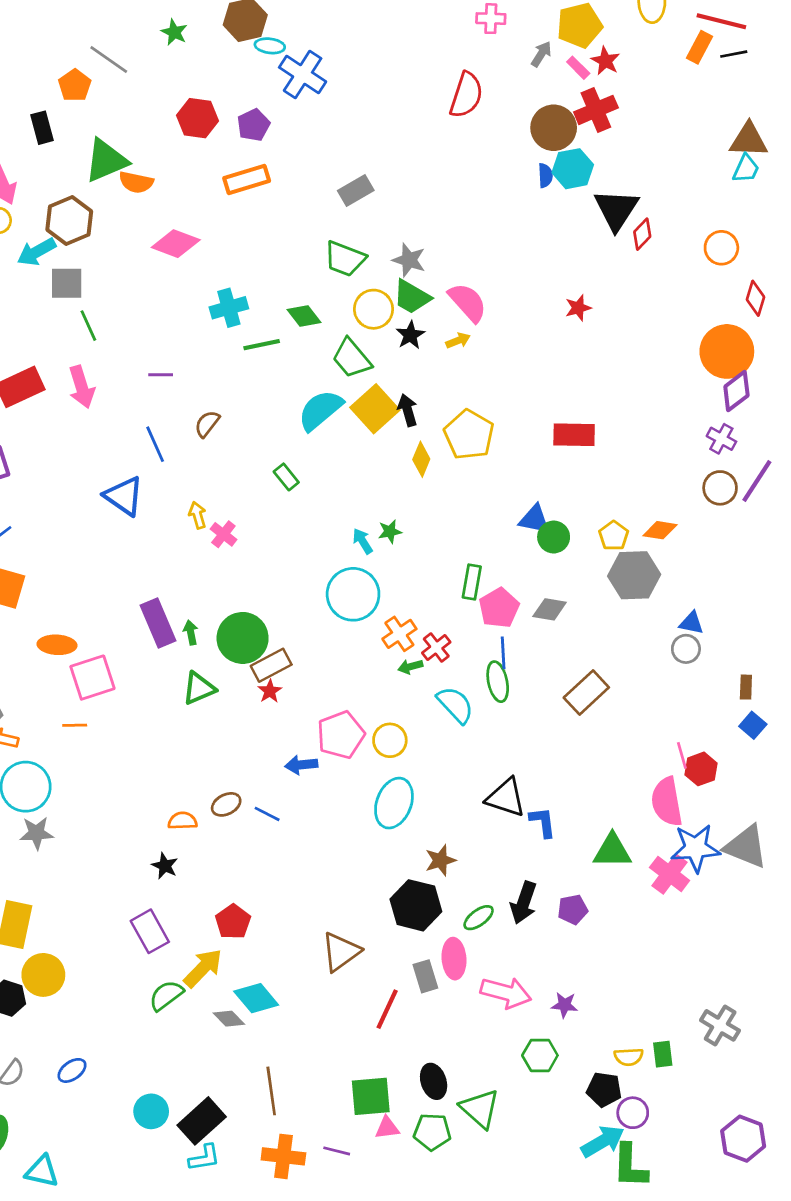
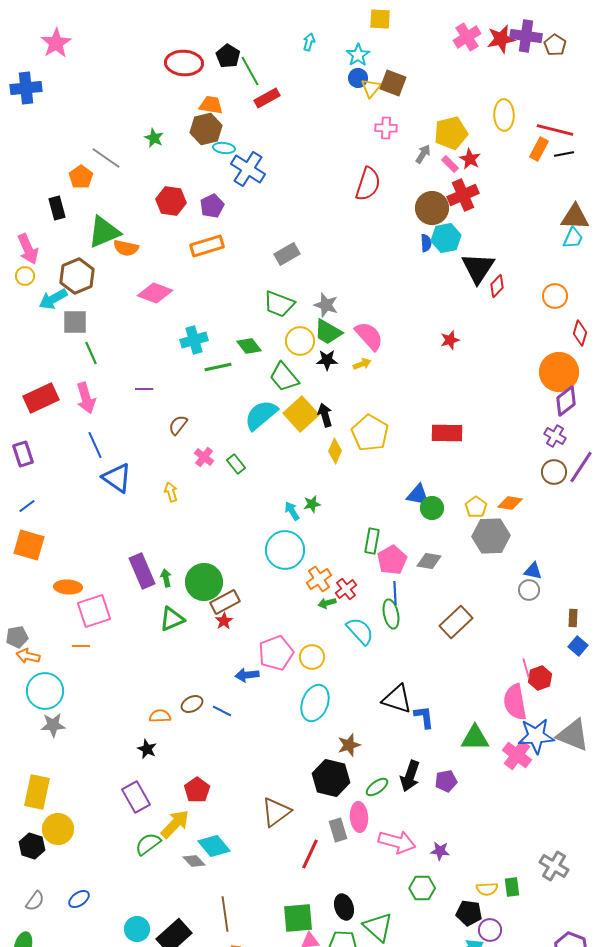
black star: (410, 335) -> (327, 360), turned 30
blue line: (155, 444) -> (95, 445), moved
pink cross: (223, 534) -> (204, 457), moved

